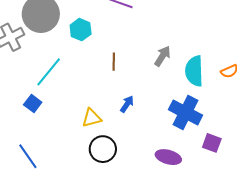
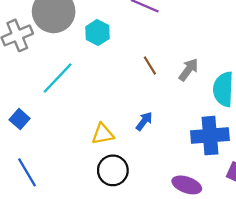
brown line: (114, 62) -> (150, 66), moved, turned -36
blue square: (33, 104) -> (20, 119), moved
blue cross: (185, 112) -> (210, 136), turned -36

